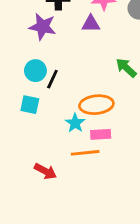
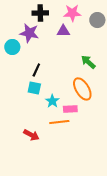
cyan circle: (35, 71) -> (12, 47), moved
cyan square: (30, 105) -> (34, 88), moved
orange ellipse: (96, 105) -> (82, 89), moved, turned 65

